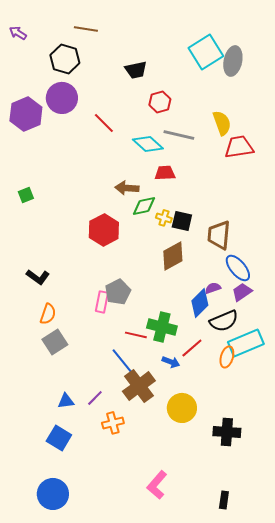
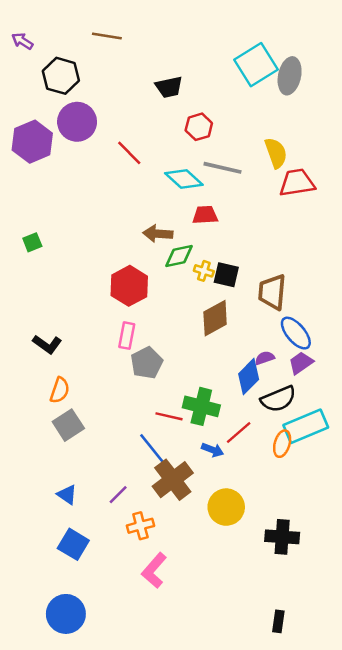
black hexagon: (65, 59) -> (61, 76), moved
pink rectangle: (102, 302) -> (127, 336), moved
blue triangle: (66, 401) -> (67, 495), moved, turned 42
pink L-shape: (157, 485) -> (154, 570), moved

